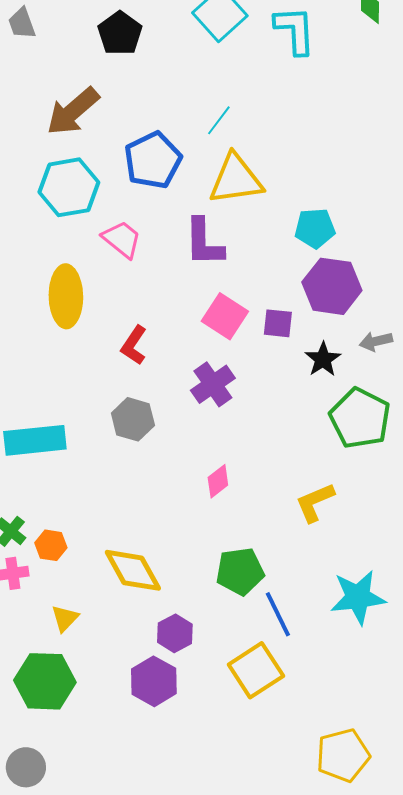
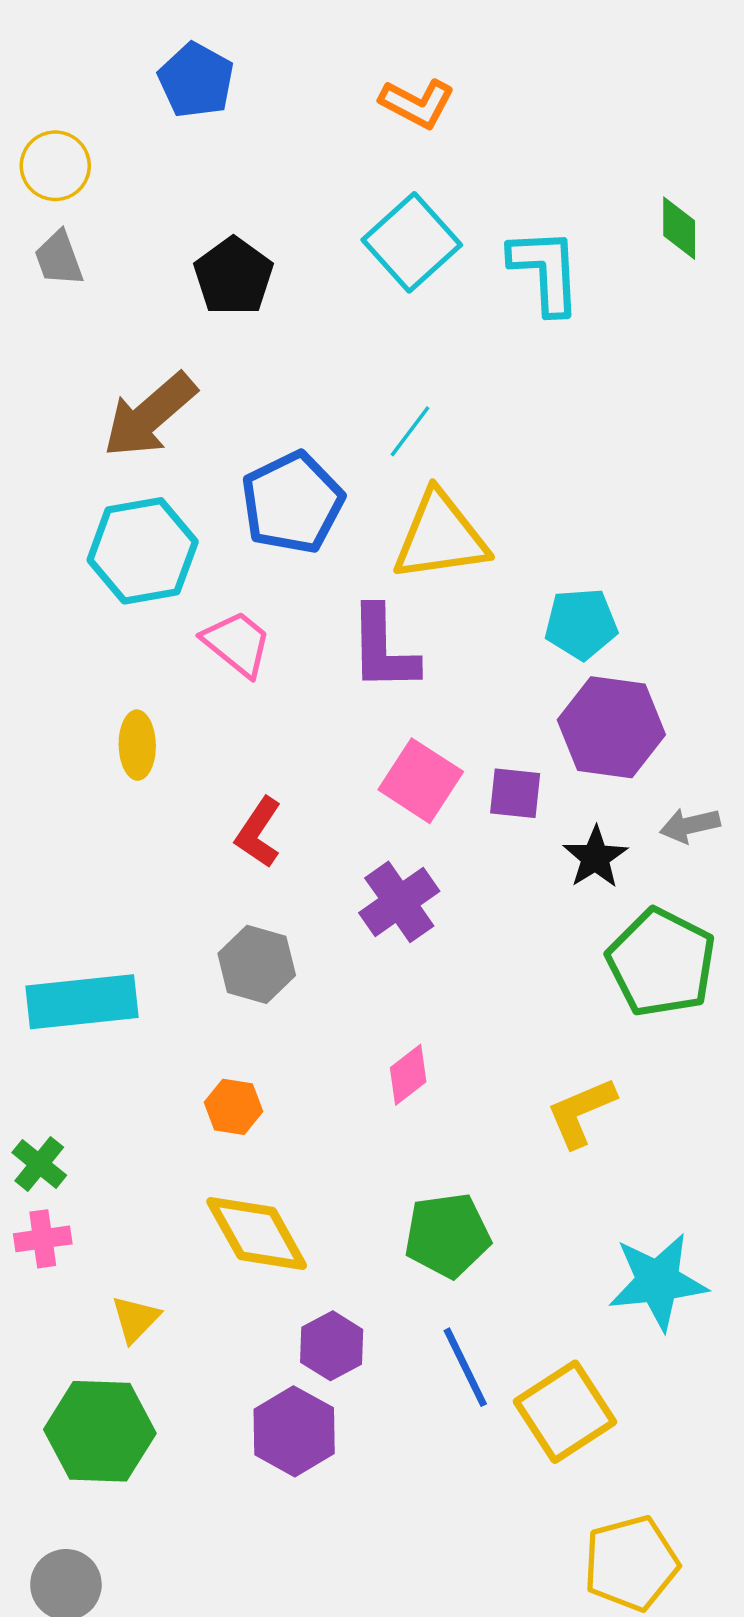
yellow ellipse: (66, 296) -> (137, 745), size x0.6
orange hexagon: (51, 545) -> (233, 1107), moved
blue line: (278, 614) -> (465, 1367), moved
yellow square: (256, 670) -> (565, 1412), moved

